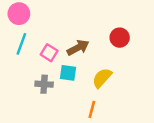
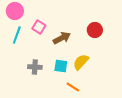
pink square: (49, 53) -> (39, 27), moved
cyan square: (68, 73) -> (61, 66), moved
orange line: (92, 109) -> (73, 87), turned -72

